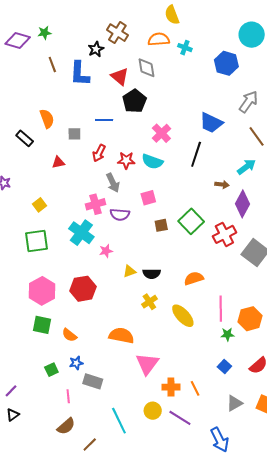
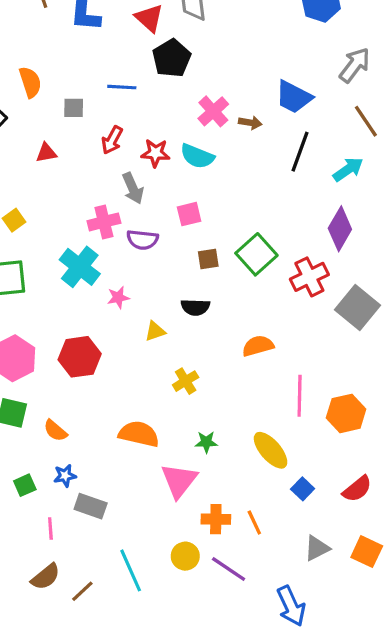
black line: (196, 154) -> (300, 152), moved
brown arrow: (222, 184) -> (250, 123), moved
black semicircle: (152, 274) -> (195, 307), moved
yellow ellipse: (183, 316) -> (271, 450), moved
green star: (227, 334) -> (206, 442), moved
brown line: (90, 445) -> (82, 591), moved

